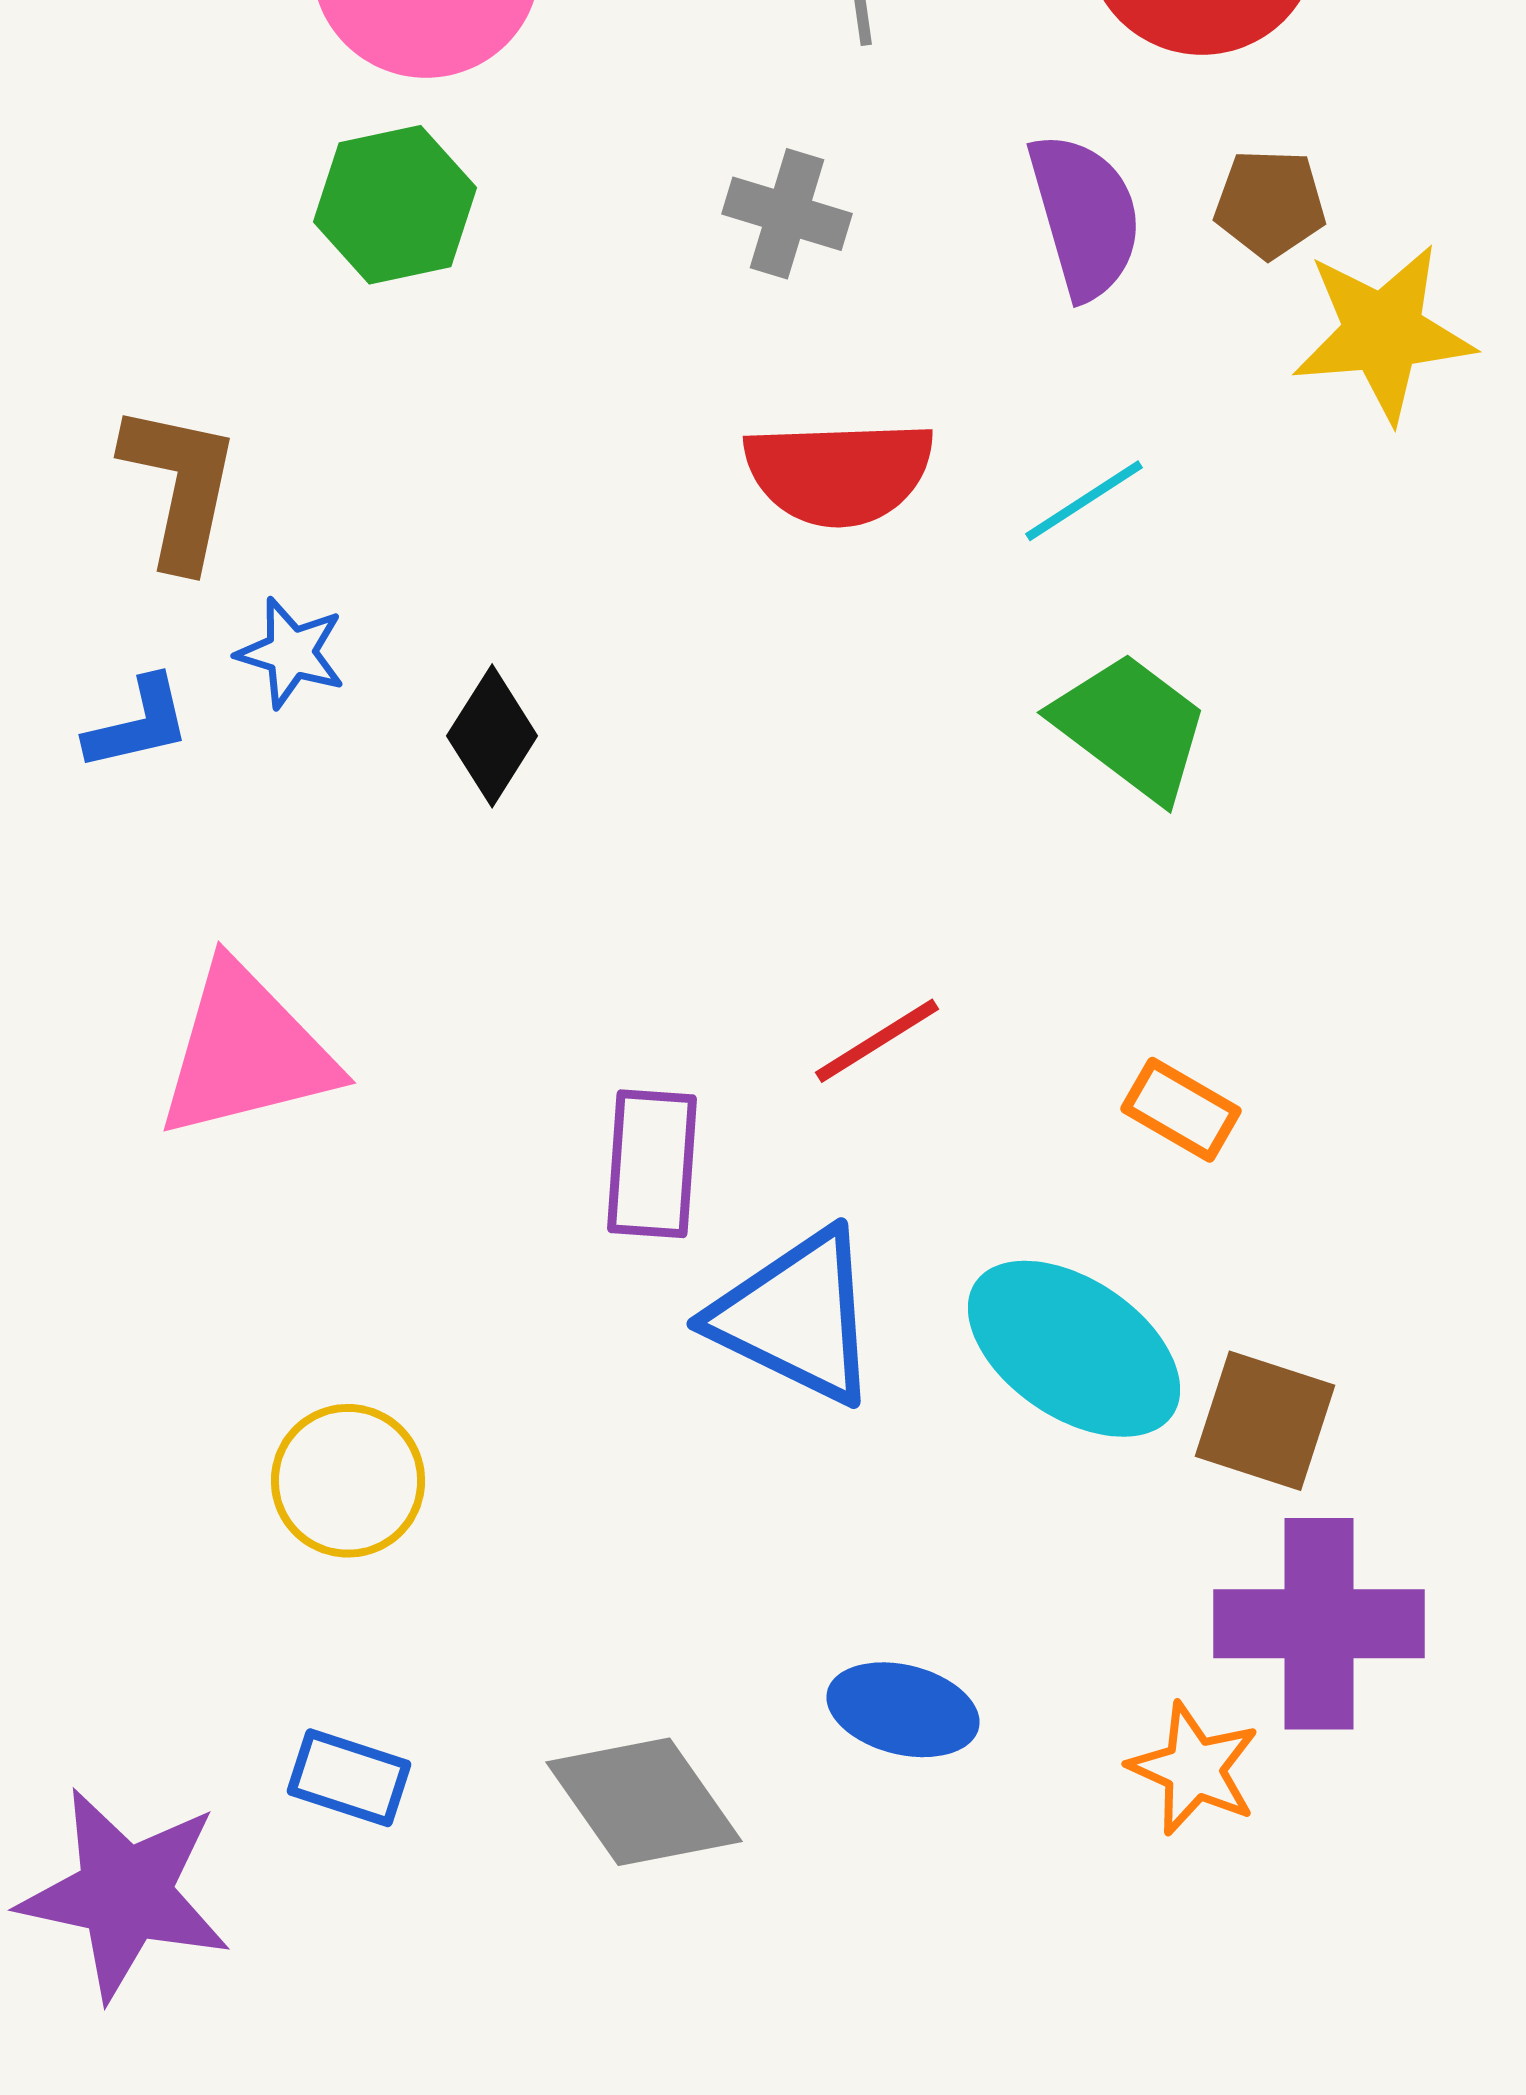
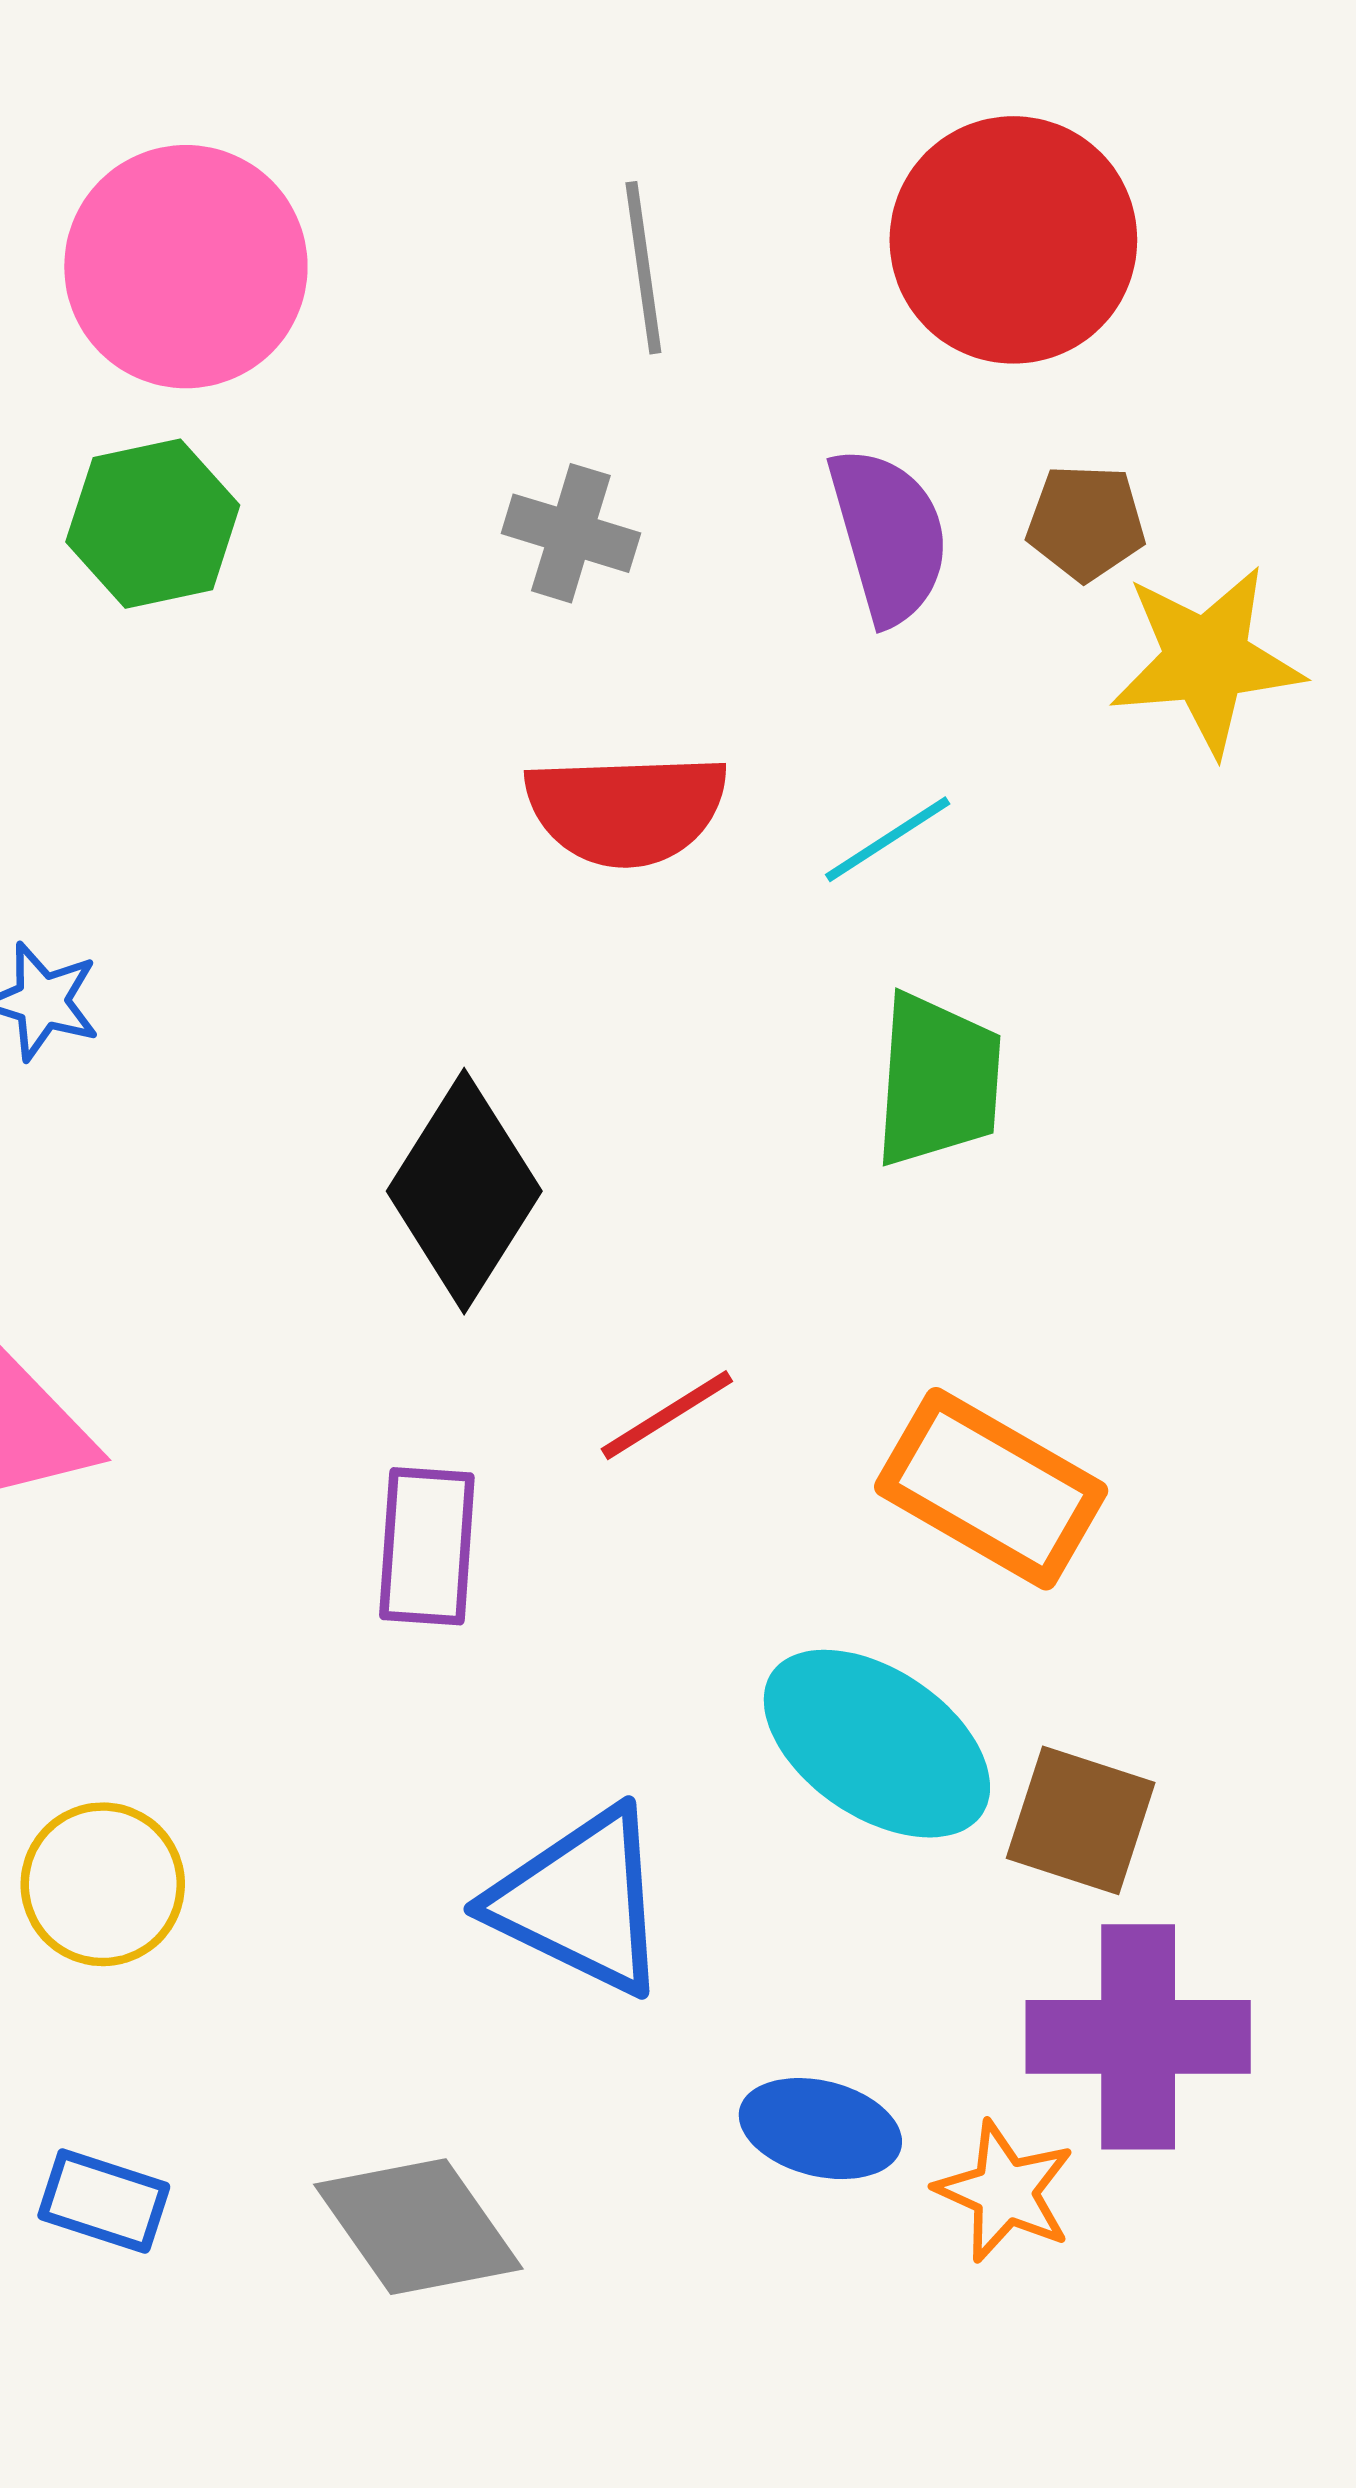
green trapezoid: (1131, 727) -> (938, 1080), turned 57
black diamond: (492, 736) -> (464, 1191), moved, size x1.6
orange rectangle: (1181, 1110) -> (991, 1489), size x1.8
blue triangle: (796, 1317) -> (580, 1901), moved
blue ellipse: (903, 1710) -> (820, 2129), moved

